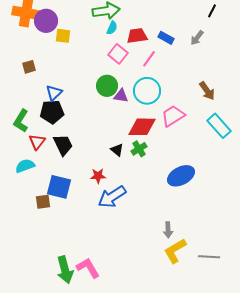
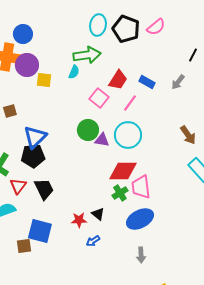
cyan semicircle: (112, 28) -> (74, 72), moved
red trapezoid: (137, 36) -> (118, 80), turned 130
blue triangle: (54, 93) -> (35, 137), size x1.4
pink trapezoid: (173, 116) -> (141, 187), moved, turned -65
black triangle: (117, 150) -> (98, 214), moved
blue ellipse: (181, 176) -> (140, 219), moved
blue arrow: (112, 197) -> (93, 241), size x0.5
gray arrow: (168, 230) -> (141, 255), moved

